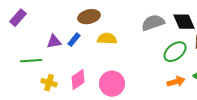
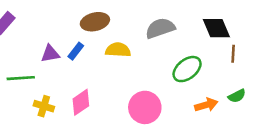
gray semicircle: (153, 23) -> (160, 28), moved
green ellipse: (175, 52) -> (187, 69), moved
pink circle: (112, 84) -> (145, 107), moved

